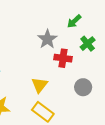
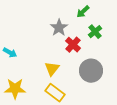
red cross: (63, 58) -> (73, 45), turned 35
gray circle: (83, 87) -> (91, 71), size x1.5

